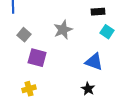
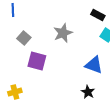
black rectangle: (98, 12) -> (98, 15), turned 32
yellow cross: (29, 89) -> (15, 92), moved

